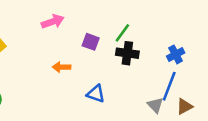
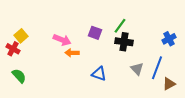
pink arrow: (53, 22) -> (62, 40), moved, turned 42
blue cross: (176, 54) -> (169, 39), moved
gray triangle: (155, 105) -> (137, 69), moved

